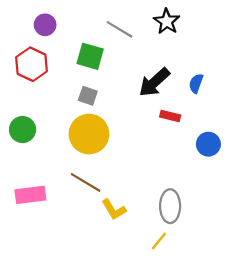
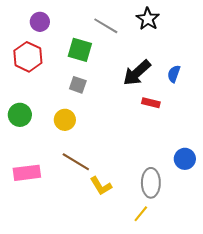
yellow circle: (89, 134) -> (65, 120), moved, size x0.6
blue circle: (208, 144) -> (185, 159), moved

